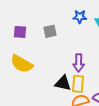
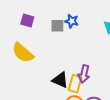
blue star: (80, 17) -> (72, 21), moved
purple arrow: (79, 63) -> (84, 74), moved

